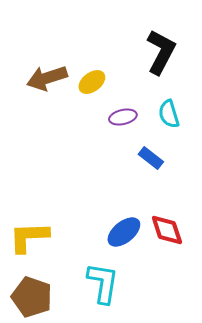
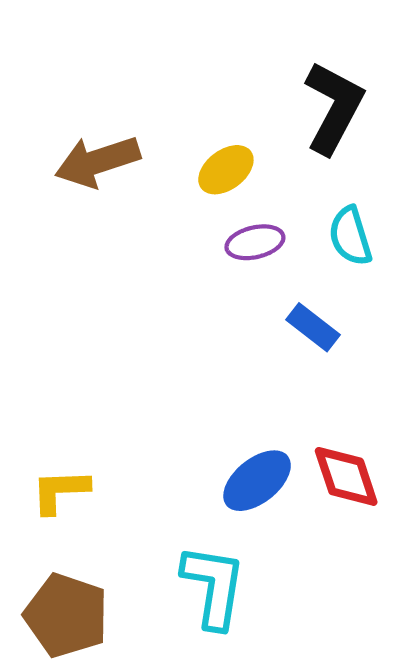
yellow ellipse: (92, 82) -> (226, 170), moved
yellow L-shape: (29, 237) -> (60, 491), size x0.7

